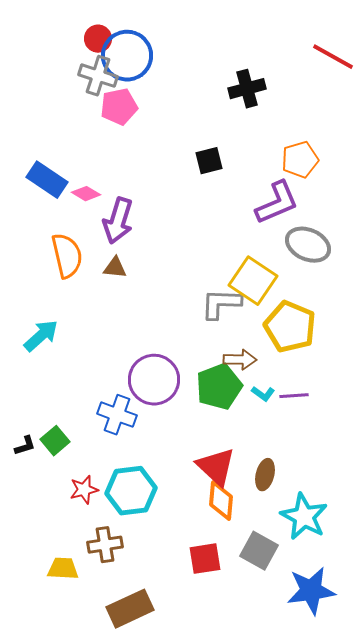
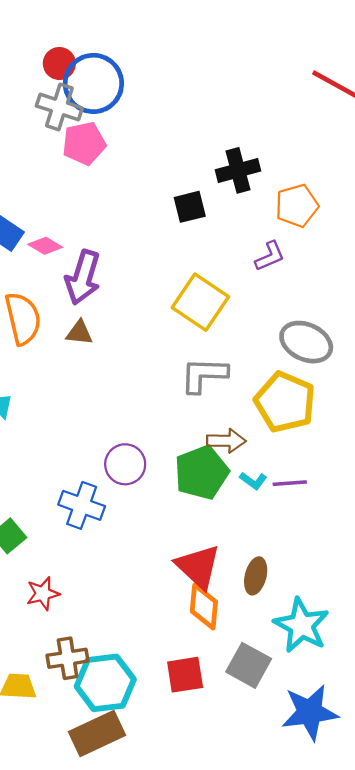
black cross: (247, 89) -> (238, 170), moved
purple L-shape: (277, 203) -> (270, 256), size x0.6
gray ellipse: (308, 245) -> (306, 342), moved
yellow square: (253, 281) -> (200, 302), moved
purple circle: (154, 380) -> (125, 464), size x0.7
cyan hexagon: (131, 491) -> (105, 683), moved

